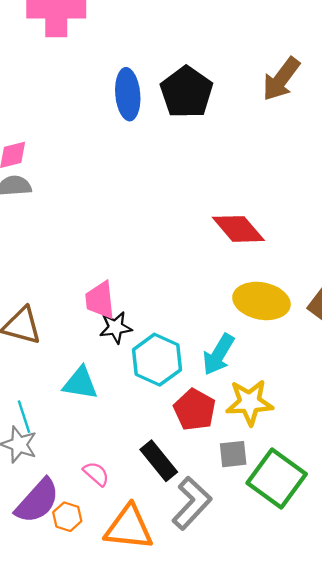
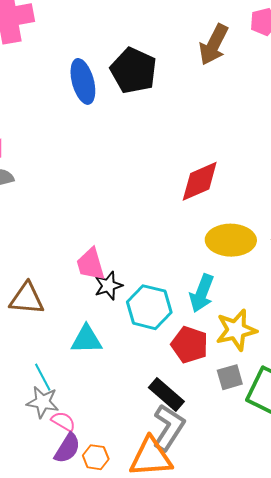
red diamond: (238, 229) -> (200, 181), turned -63
pink semicircle: (96, 474) -> (63, 421), moved
purple semicircle: (37, 501) -> (67, 448), size x0.7
gray L-shape: (192, 503) -> (169, 428), moved

